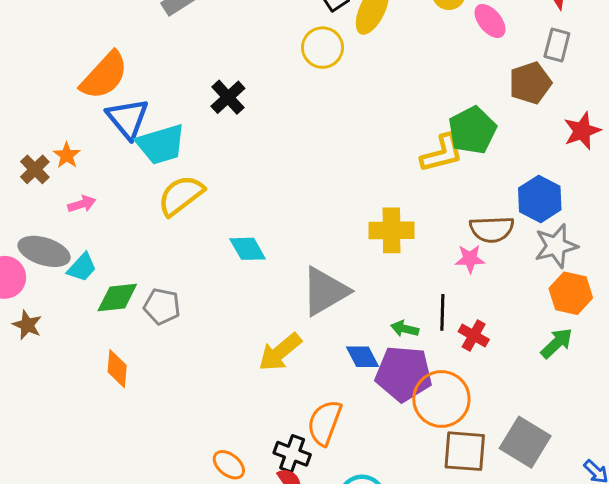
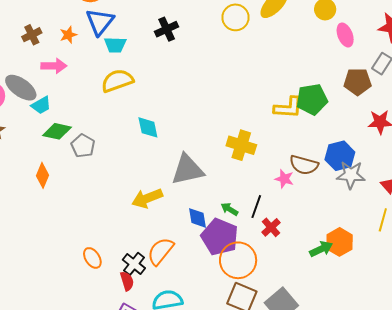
cyan trapezoid: (161, 144) -> (115, 45), size x0.7
orange star: (67, 155) -> (68, 35), moved
pink arrow: (82, 204) -> (54, 66), size x1.4
gray star: (556, 246) -> (351, 175), moved
orange hexagon: (571, 293) -> (340, 242), moved

